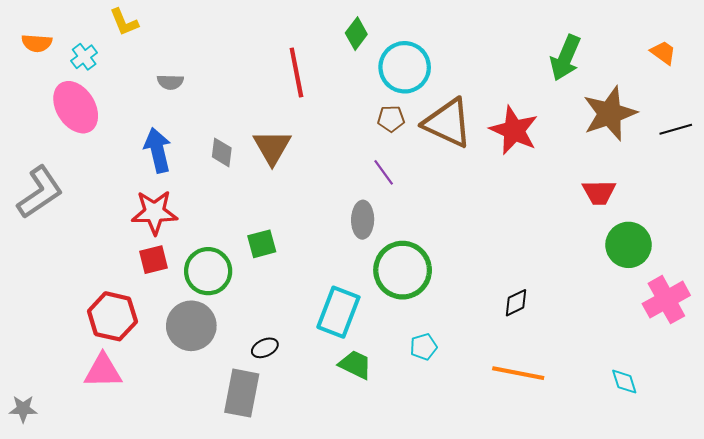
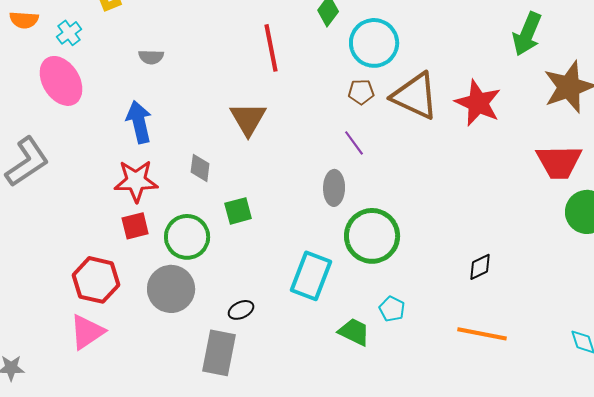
gray diamond: (222, 152) -> (200, 168), moved
red trapezoid: (599, 192) -> (559, 162), size x1.4
cyan pentagon: (424, 347) -> (392, 309), turned -30
green trapezoid: (355, 365) -> (354, 332), moved
pink triangle: (103, 371) -> (87, 332), turned -33

